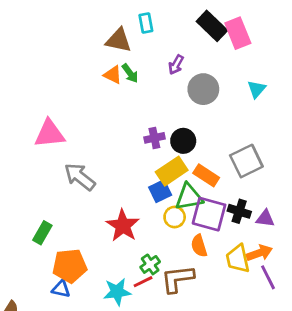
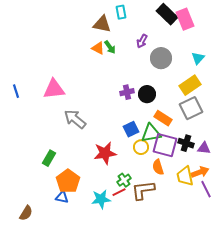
yellow rectangle: (172, 171) -> (190, 85), moved
red star: (123, 226) -> (105, 153), turned 30
orange pentagon: (70, 266) -> (68, 181), turned -30

